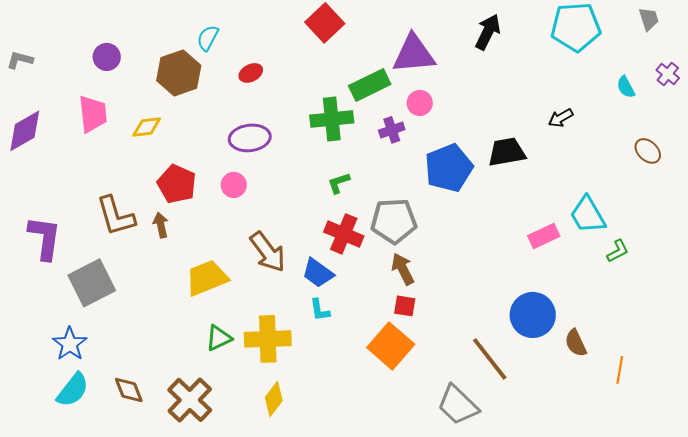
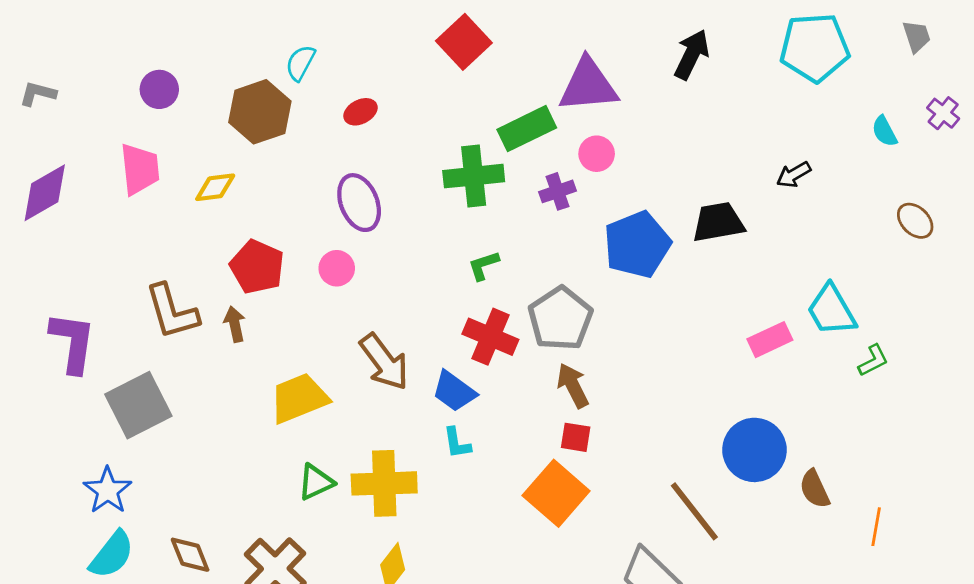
purple ellipse: (250, 138) -> (359, 203), turned 75
gray pentagon: (394, 221) -> (560, 319), turned -30

